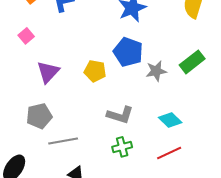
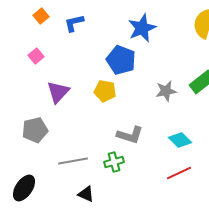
blue pentagon: (128, 52) -> (121, 60), moved
gray pentagon: (39, 116) -> (35, 130), moved
green cross: (122, 147) -> (114, 162), moved

